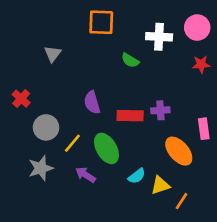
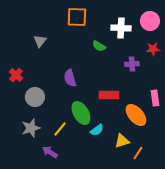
purple cross: (160, 110) -> (132, 64), moved
red rectangle: (130, 116) -> (109, 95), moved
yellow line: (72, 143) -> (60, 129), moved
purple arrow: (85, 175) -> (50, 152), moved
cyan semicircle: (137, 176) -> (97, 130), moved

